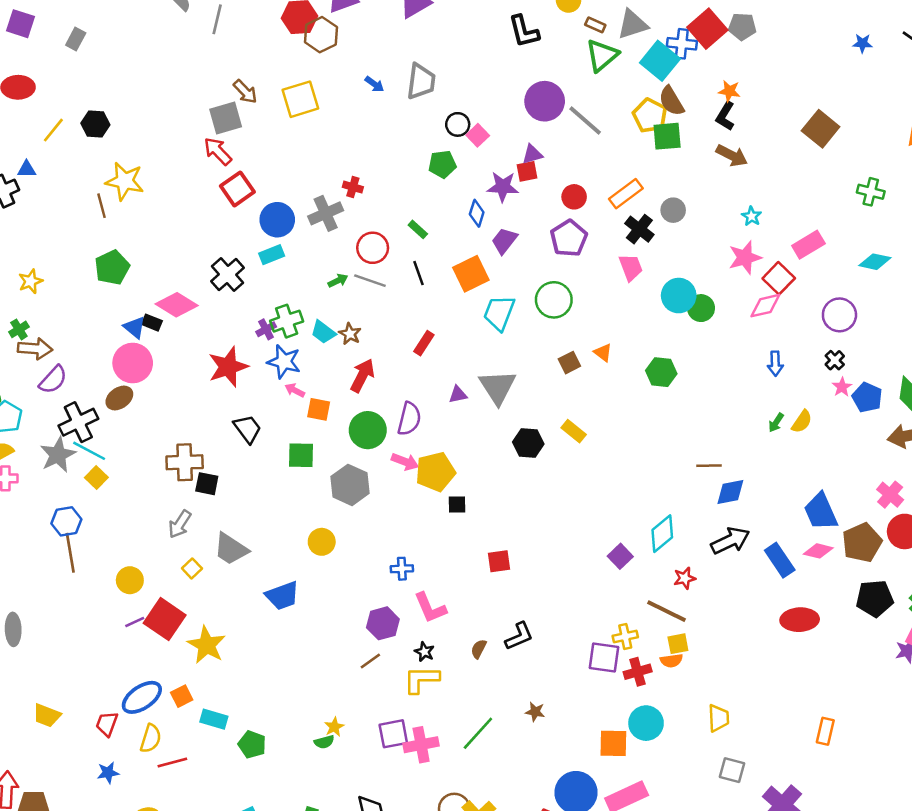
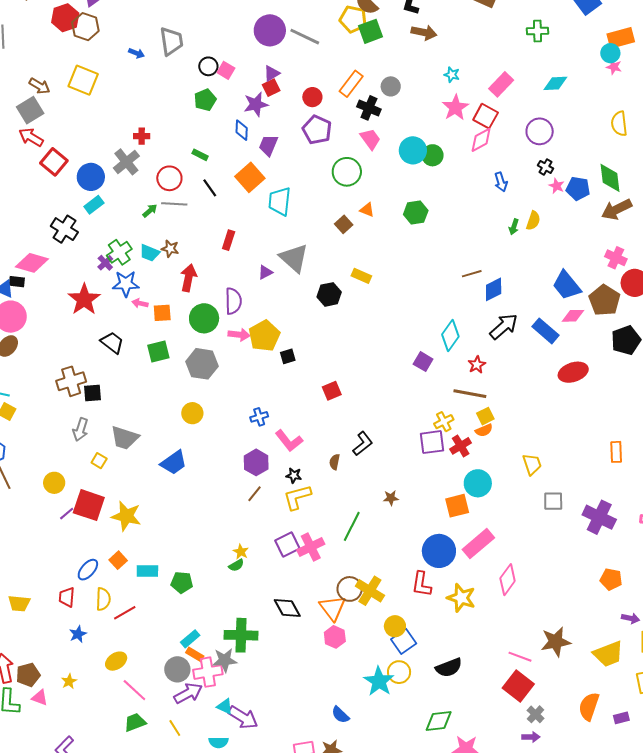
yellow square: (300, 99) -> (83, 80), turned -36
green circle: (554, 300) -> (347, 172), moved
blue ellipse: (142, 697) -> (88, 570), size x0.7

